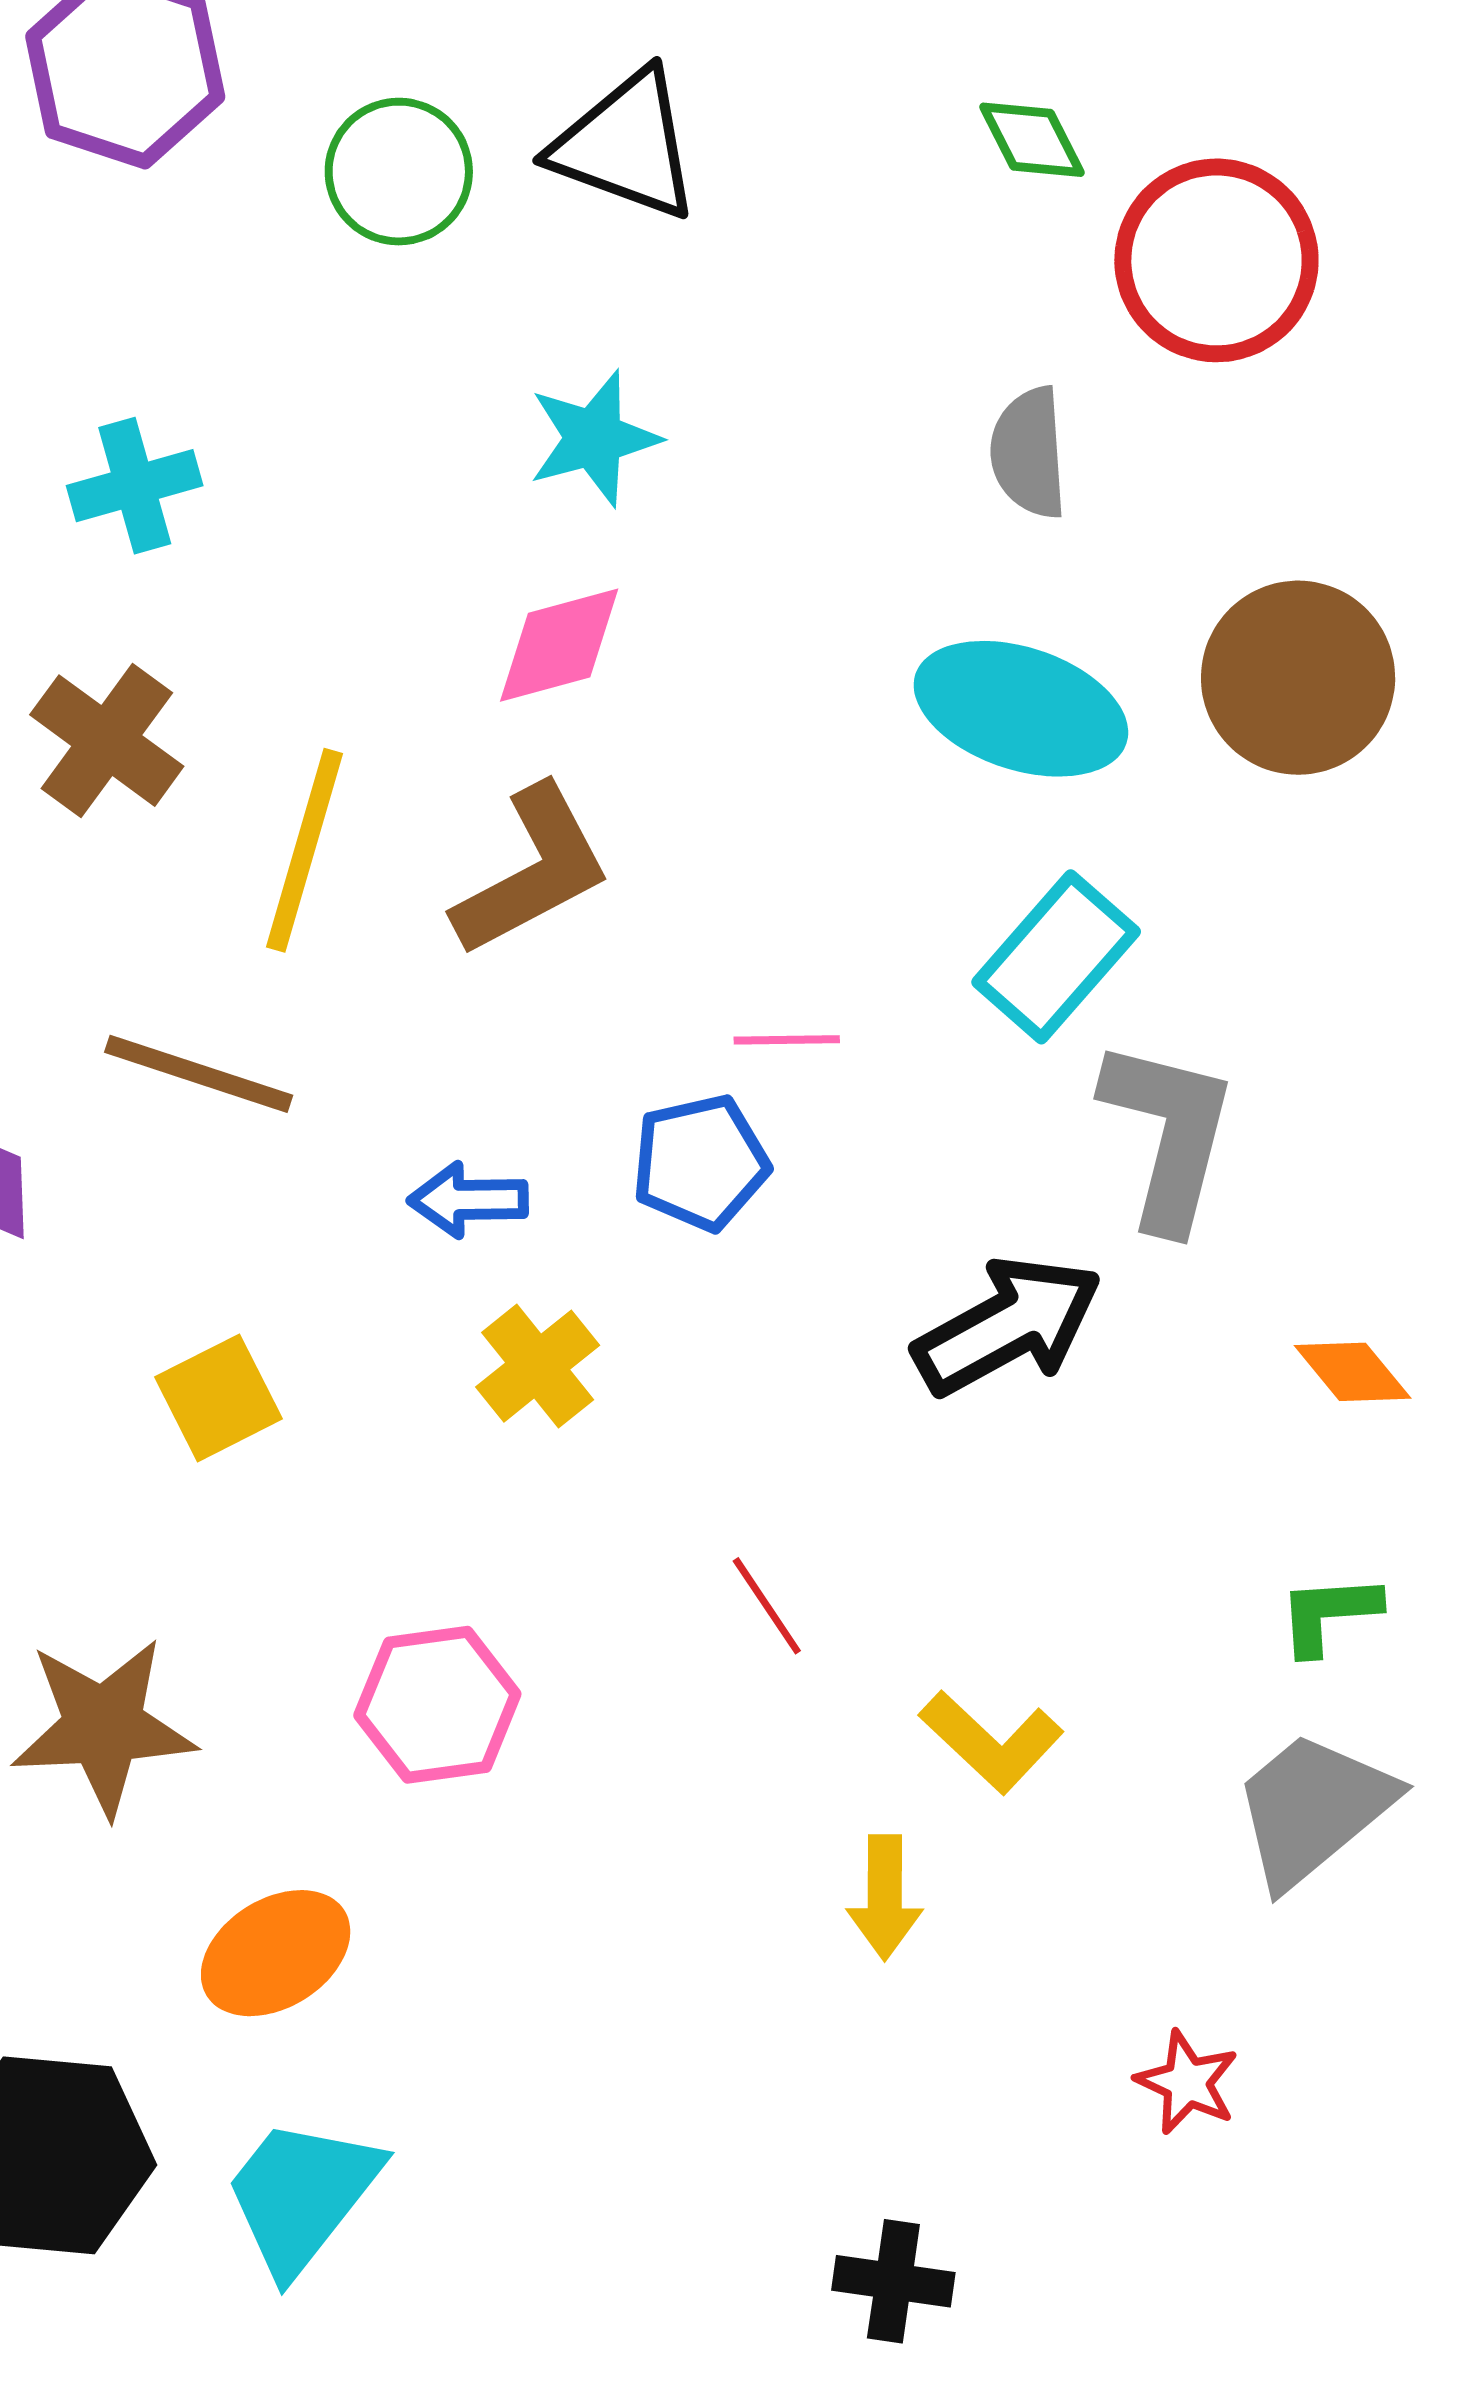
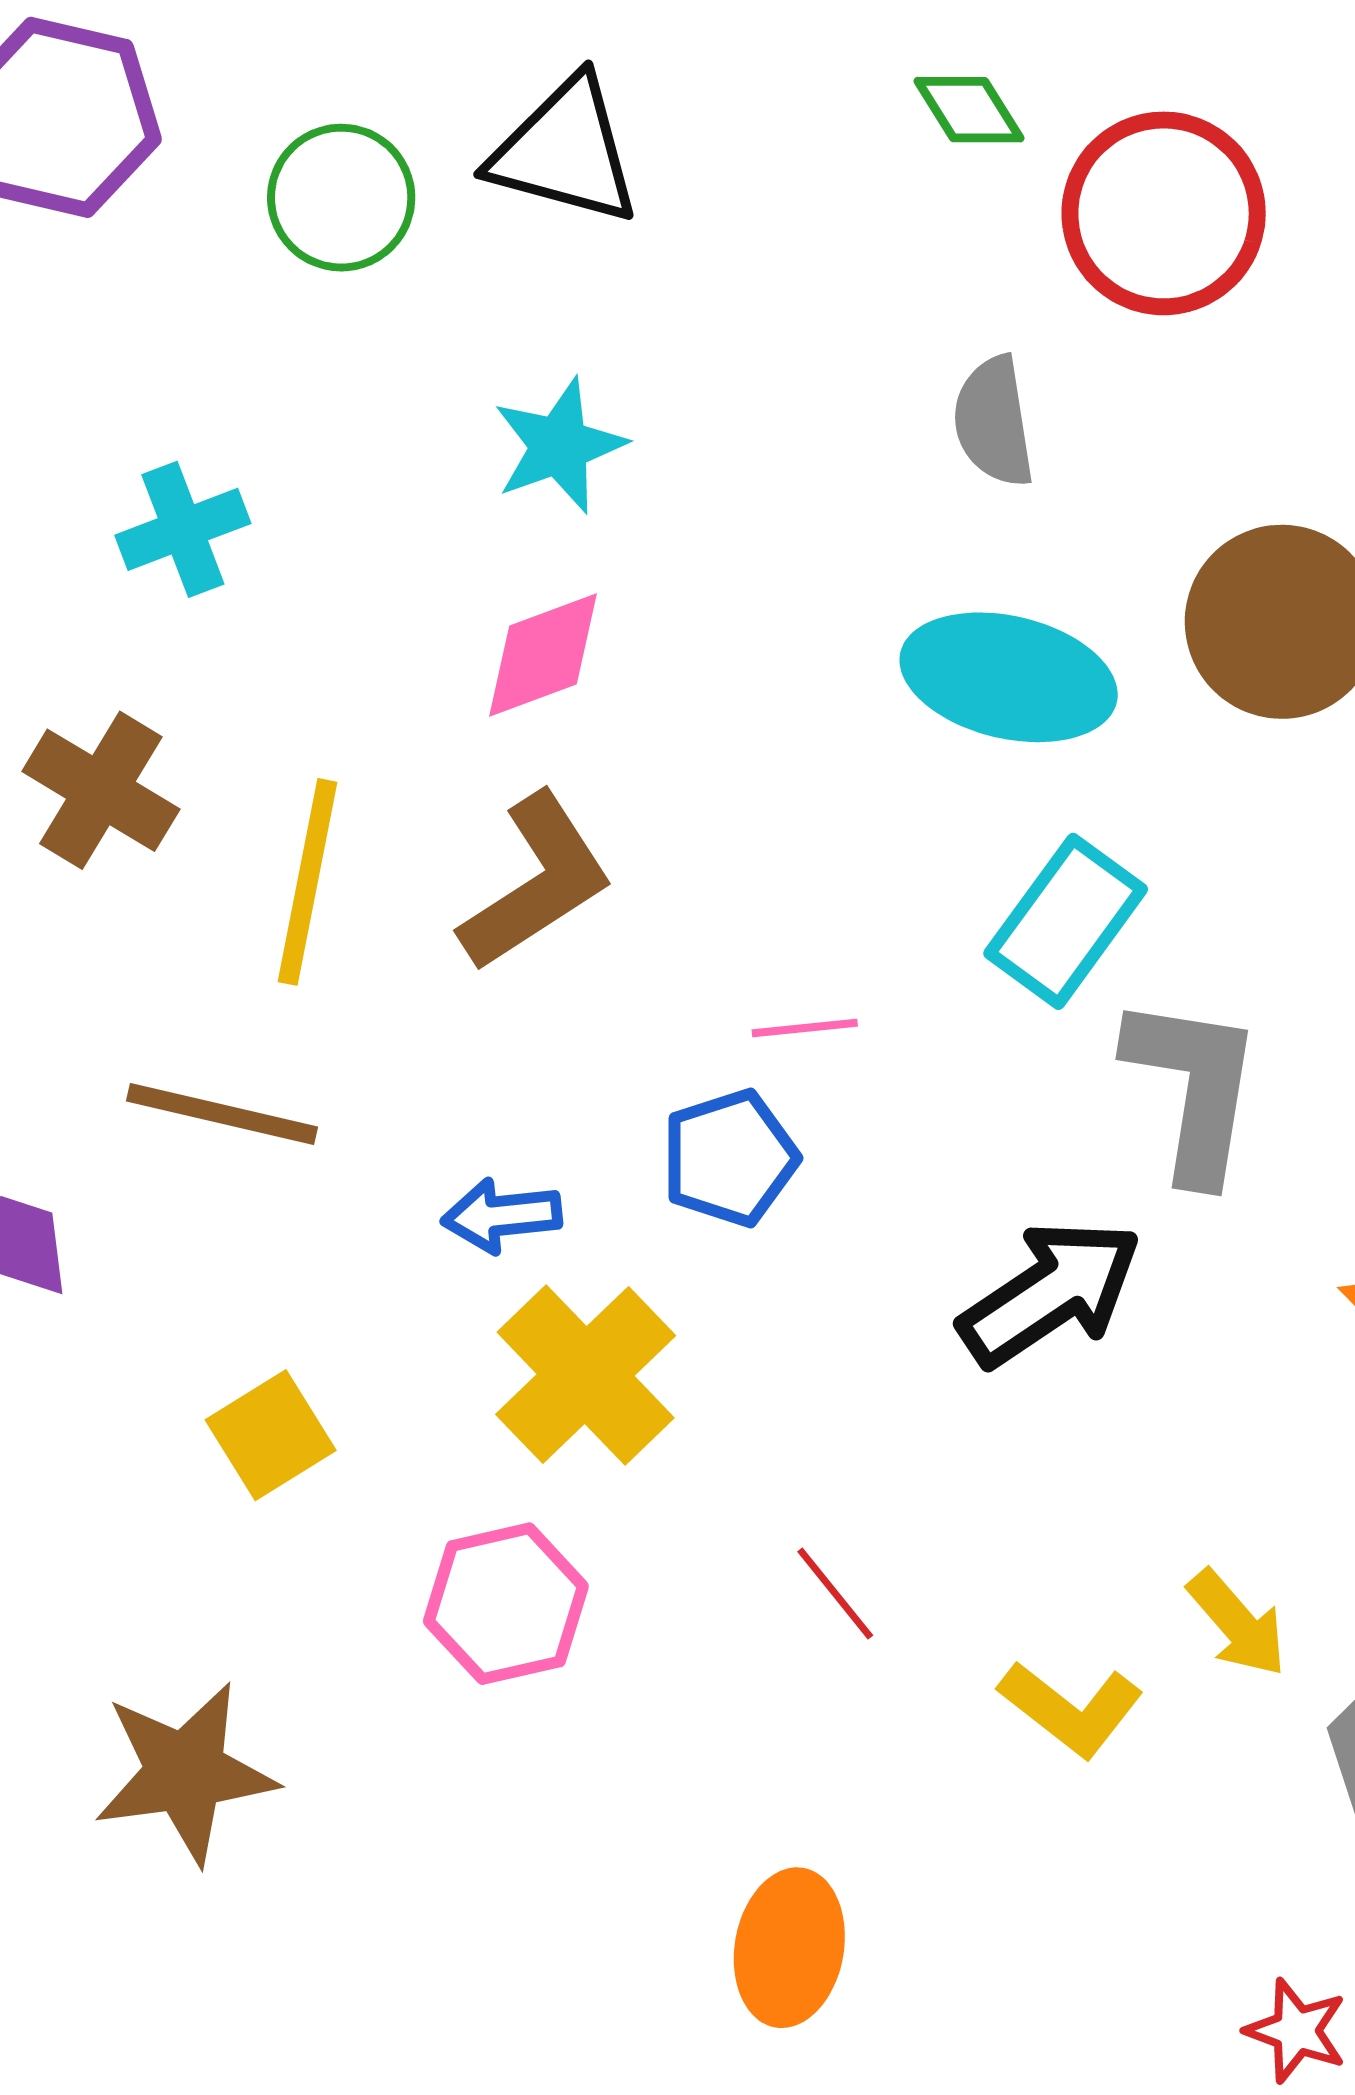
cyan cross: (135, 486) -> (183, 529), moved
yellow cross: (538, 1366) -> (586, 1375), size x1.5
pink hexagon: (437, 1705) -> (506, 1604), moved
yellow arrow: (885, 1897) -> (1237, 1623), moved, turned -36
orange ellipse: (276, 1953) -> (789, 1948), moved, turned -43

